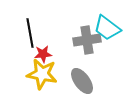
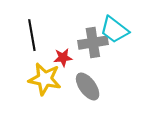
red star: (43, 54) -> (63, 58), moved

